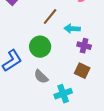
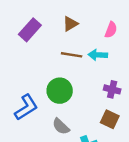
brown line: (50, 17) -> (72, 55), turned 60
cyan arrow: (72, 29) -> (98, 55), moved

